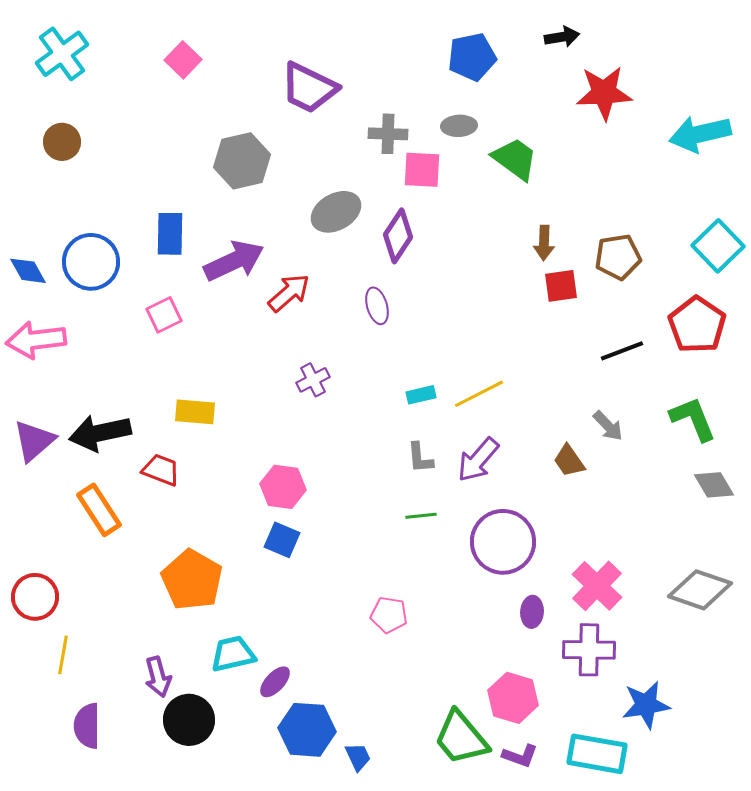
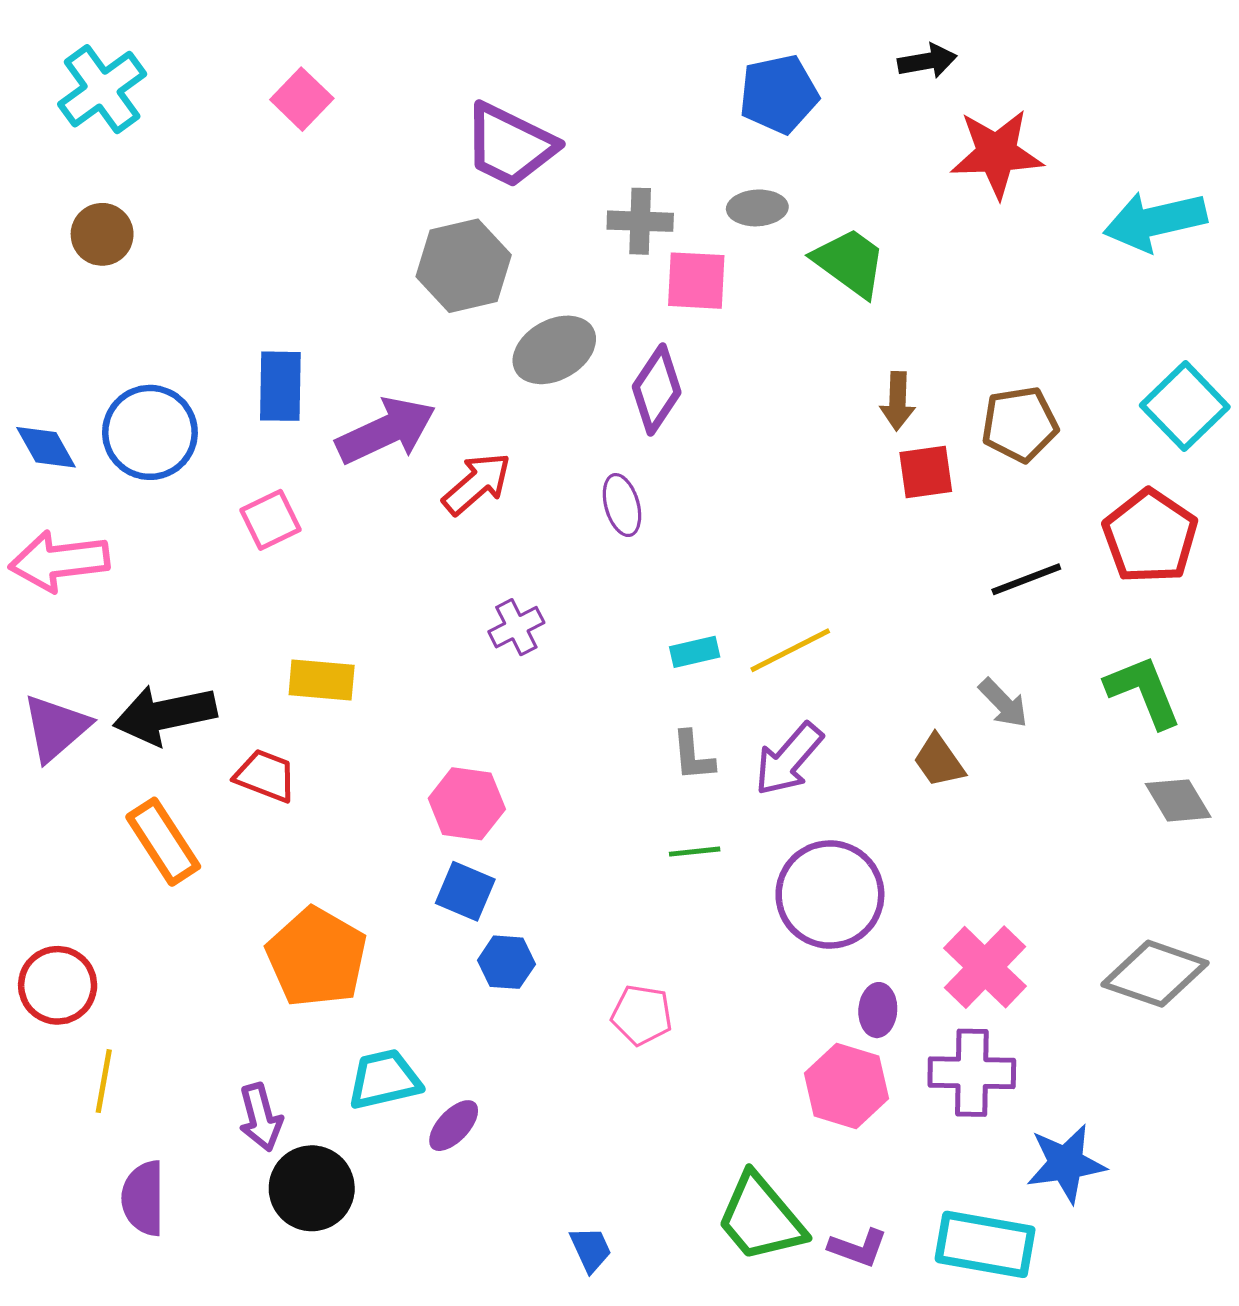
gray hexagon: (242, 161) -> (464, 266), moved
pink hexagon: (513, 698) -> (846, 1086), moved
blue hexagon: (307, 730) -> (506, 962), moved, size x0.6

